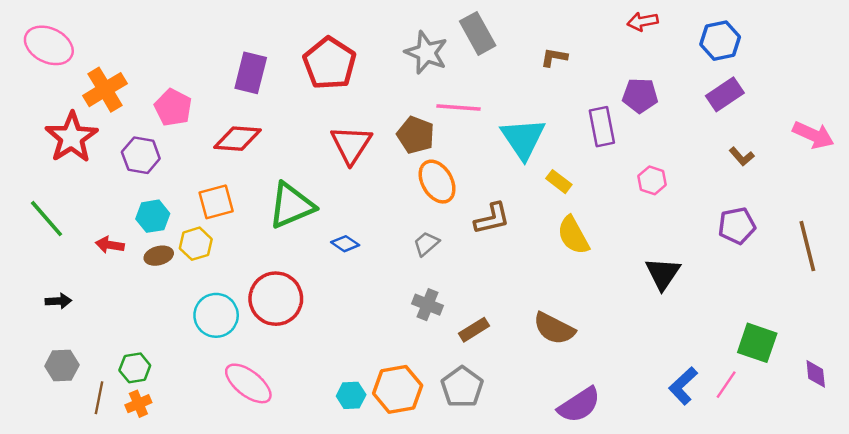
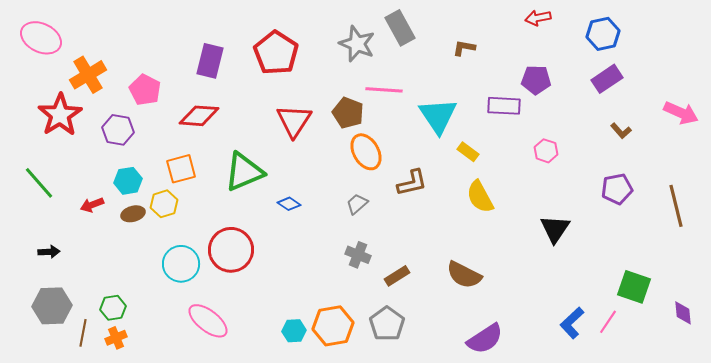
purple rectangle: (602, 127) -> (504, 106), turned -76
red arrow: (110, 245) -> (92, 205), turned -30
gray hexagon: (62, 366) -> (52, 306), size x1.4

